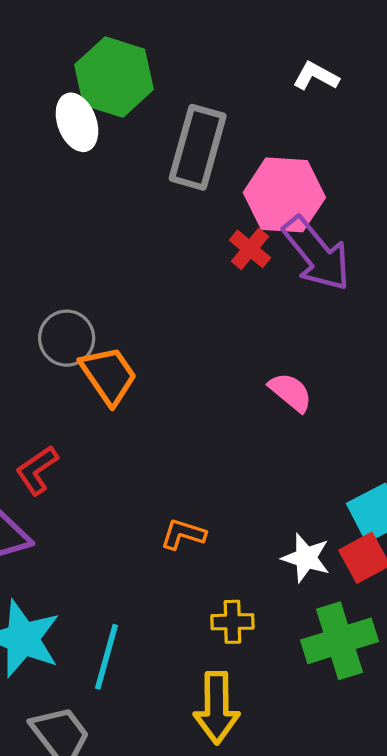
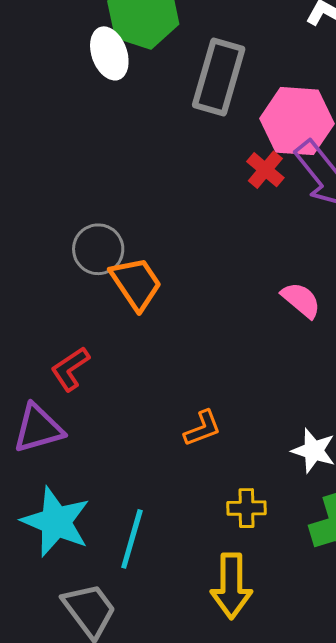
orange L-shape: (183, 534) -> (202, 428), turned 141

